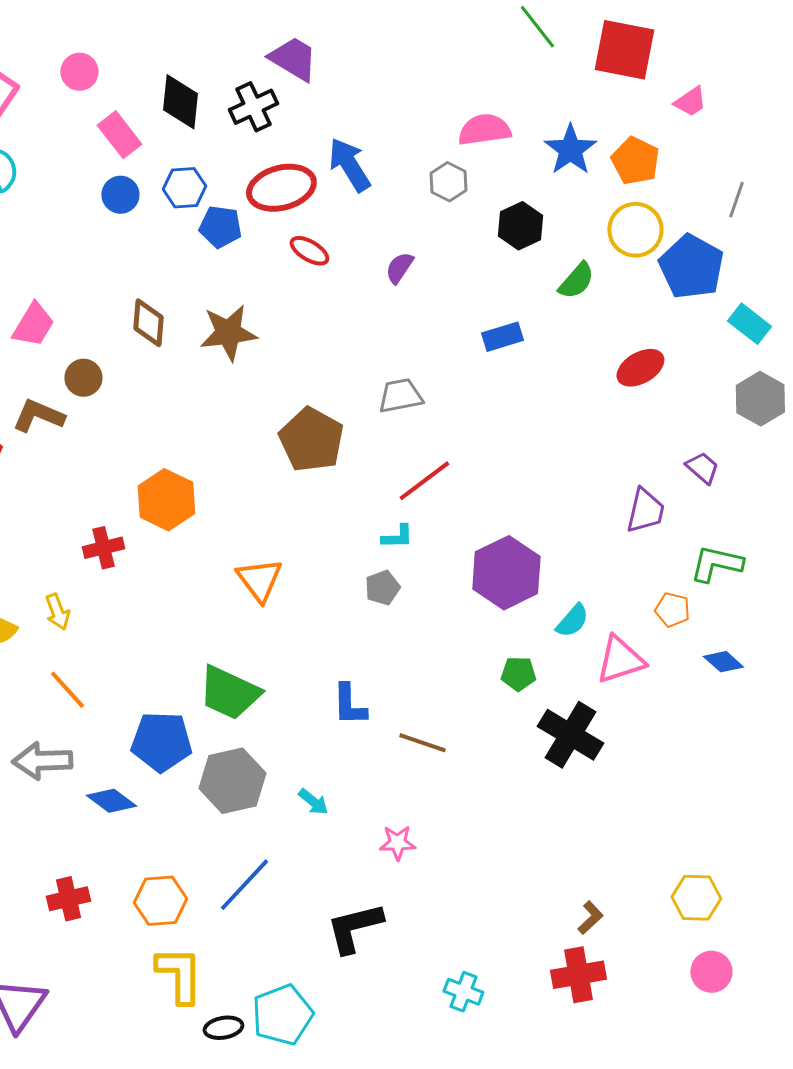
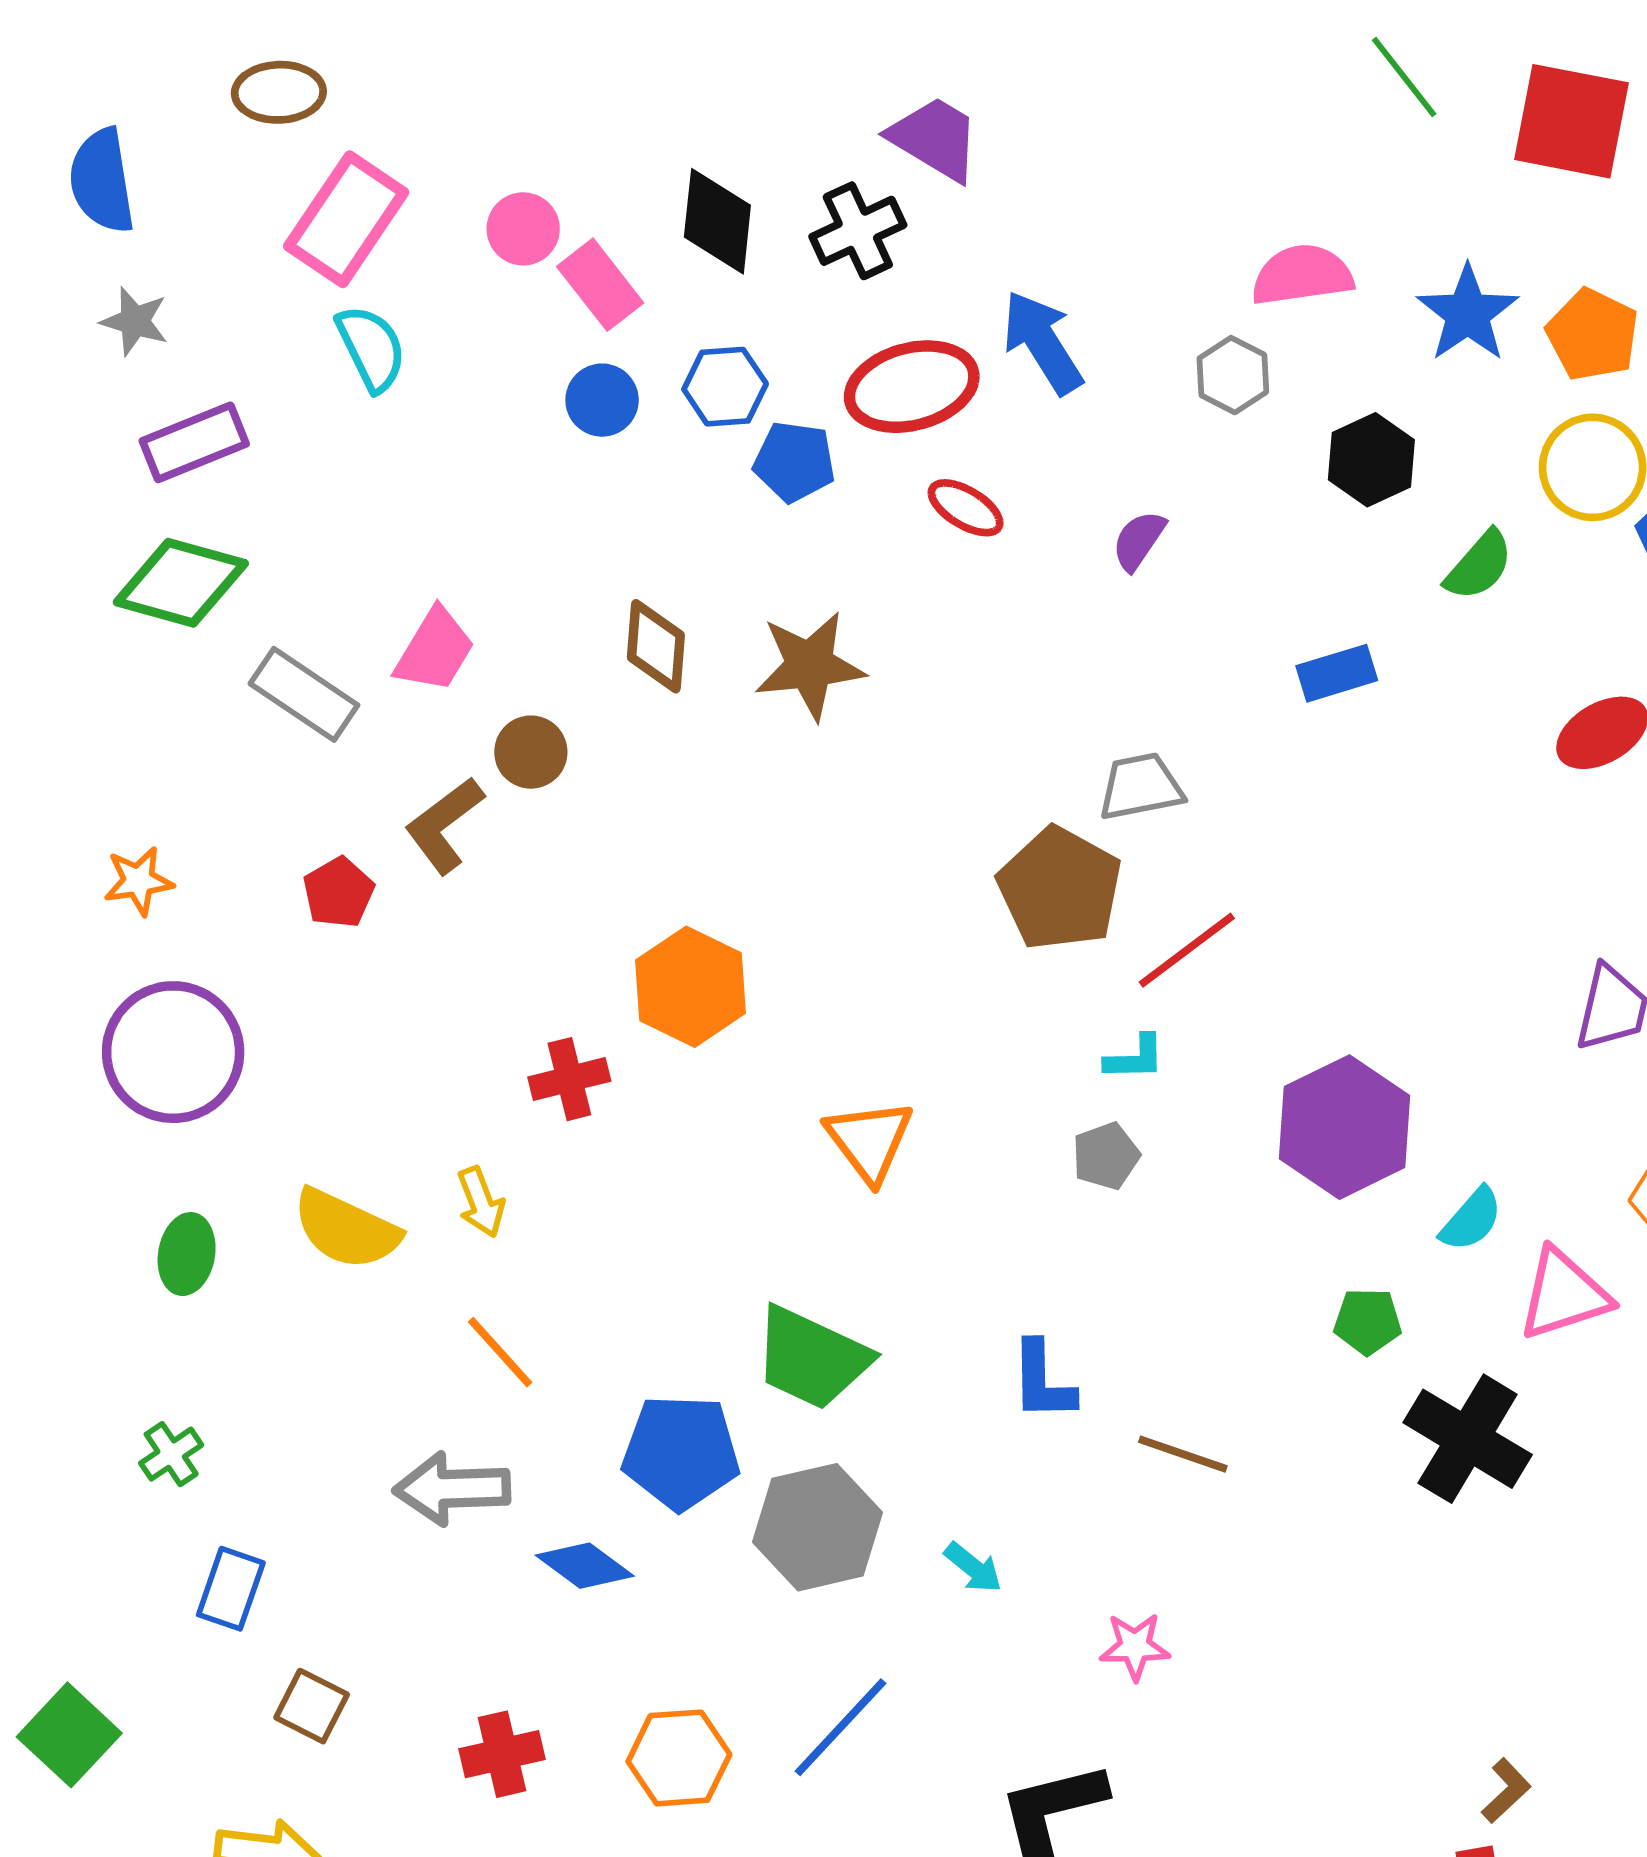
pink circle: (79, 72) -> (523, 229), moved
brown L-shape: (38, 416) -> (444, 825), turned -60
brown pentagon: (311, 440) -> (1060, 889), moved

